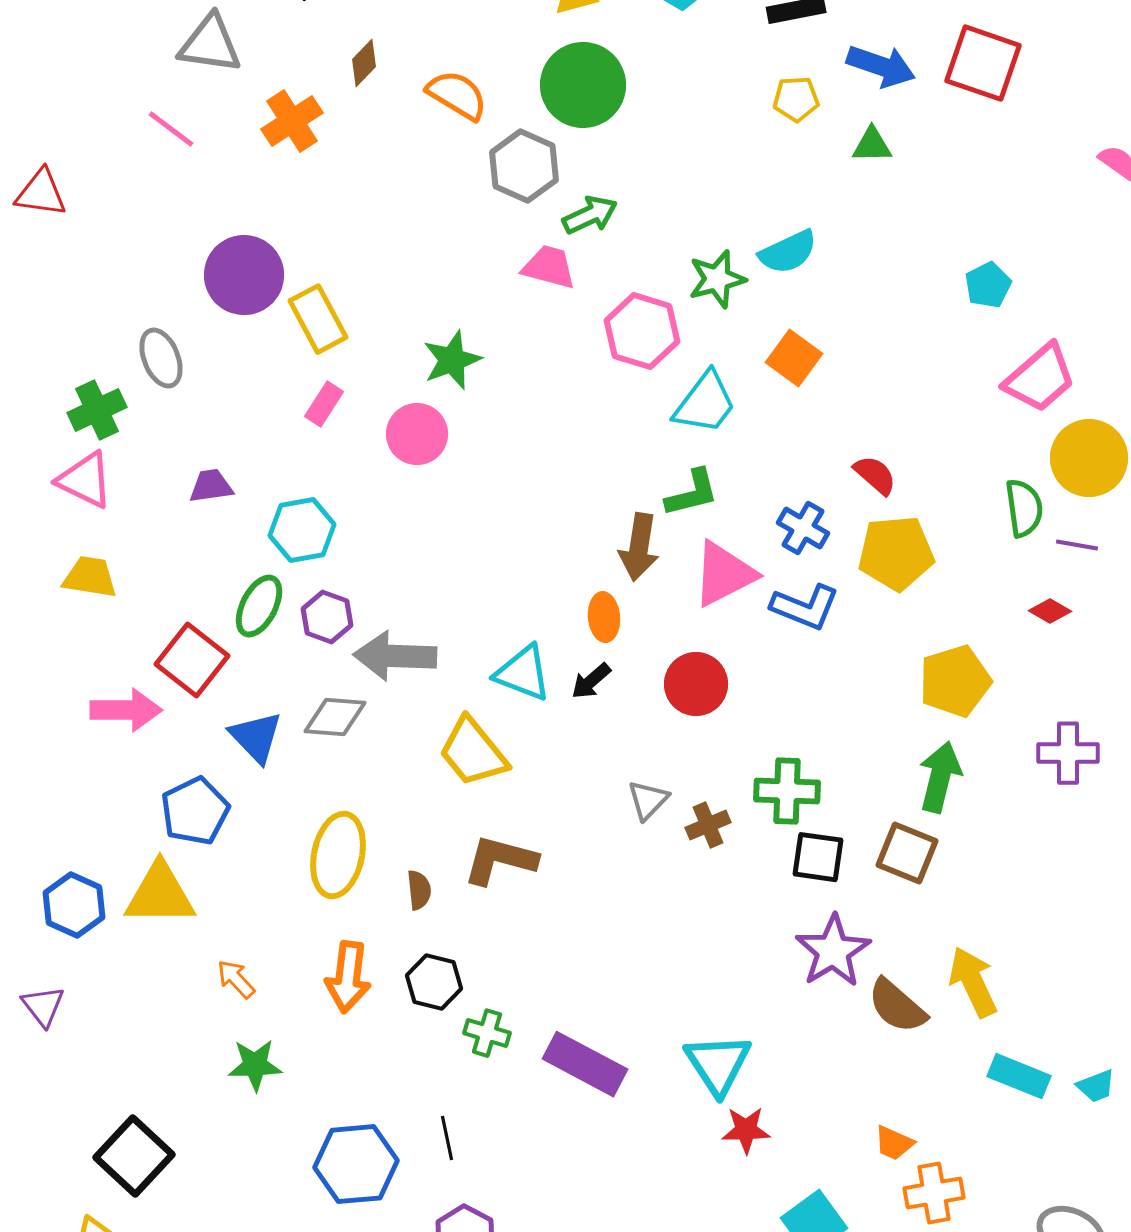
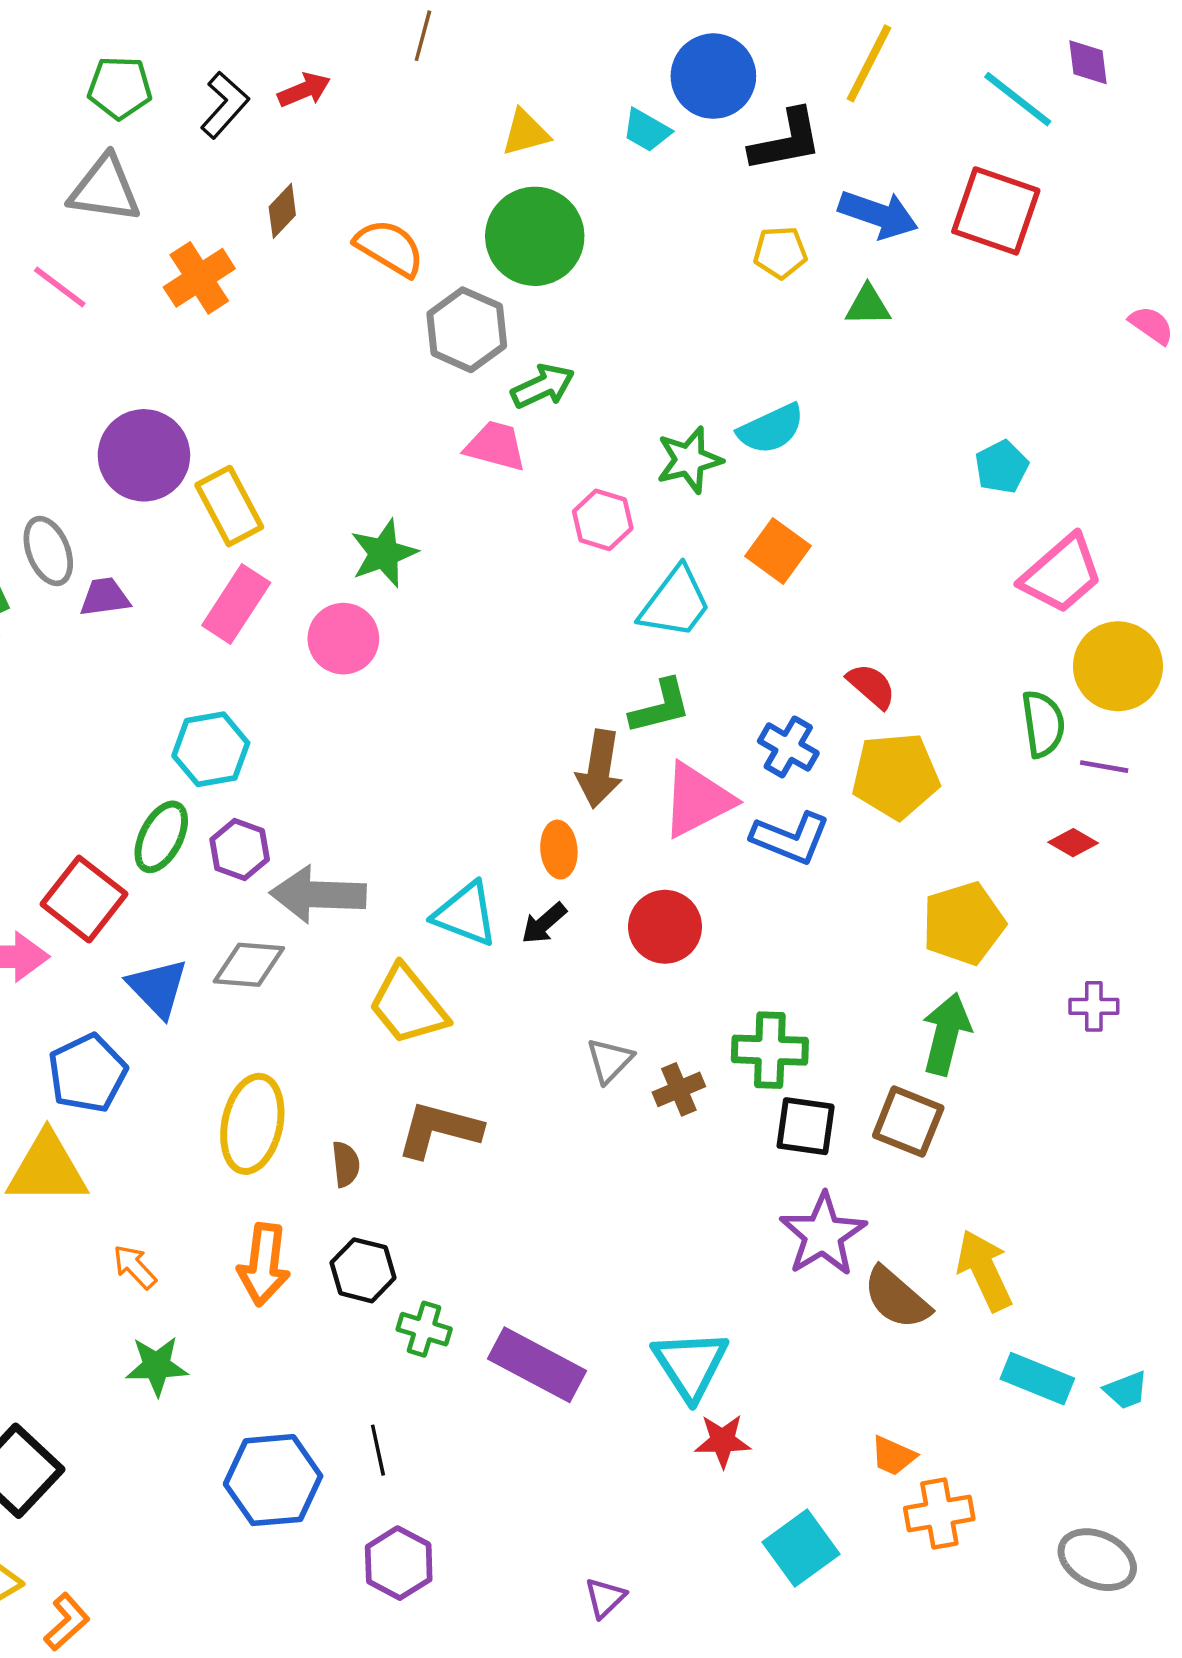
pink hexagon: (642, 331) -> (603, 520), size x0.7
pink rectangle: (324, 404) -> (236, 604), size x1.5
purple trapezoid: (211, 486) -> (105, 597), moved
purple cross: (1068, 753) -> (1094, 1006), size x0.7

